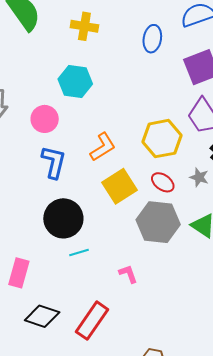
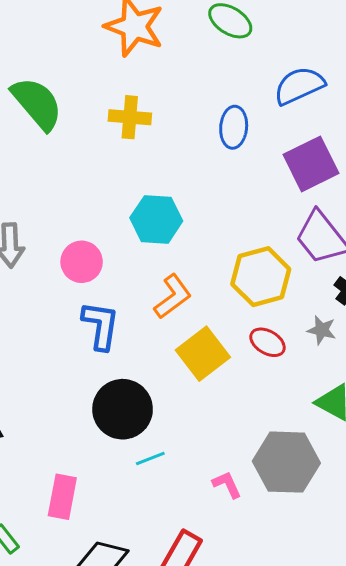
cyan hexagon: (75, 82) -> (156, 219), moved
gray hexagon: (158, 222) -> (286, 462), moved

